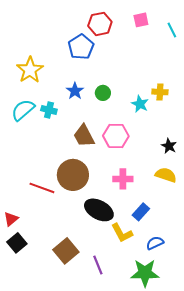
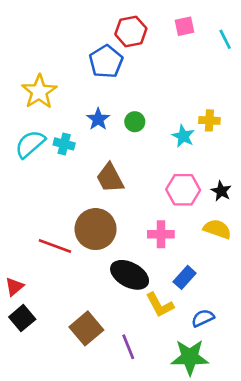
pink hexagon: (116, 136) -> (183, 190), moved

